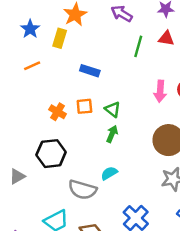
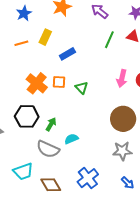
yellow rectangle: (60, 38) -> (45, 37), moved
blue rectangle: (90, 71) -> (67, 54), turned -56
orange cross: (58, 112) -> (37, 83), size x1.5
green arrow: (112, 134) -> (51, 124), moved

